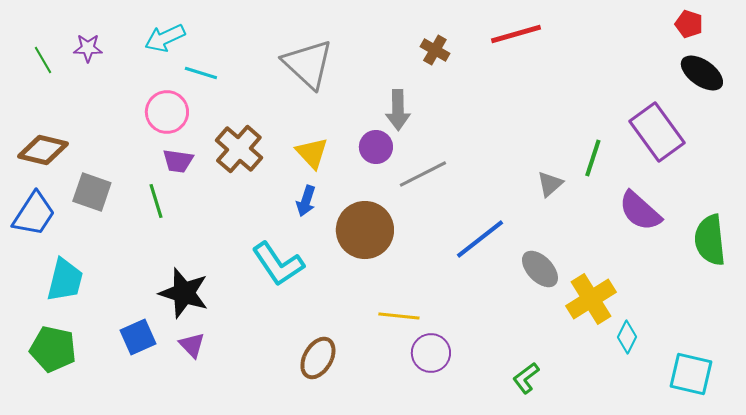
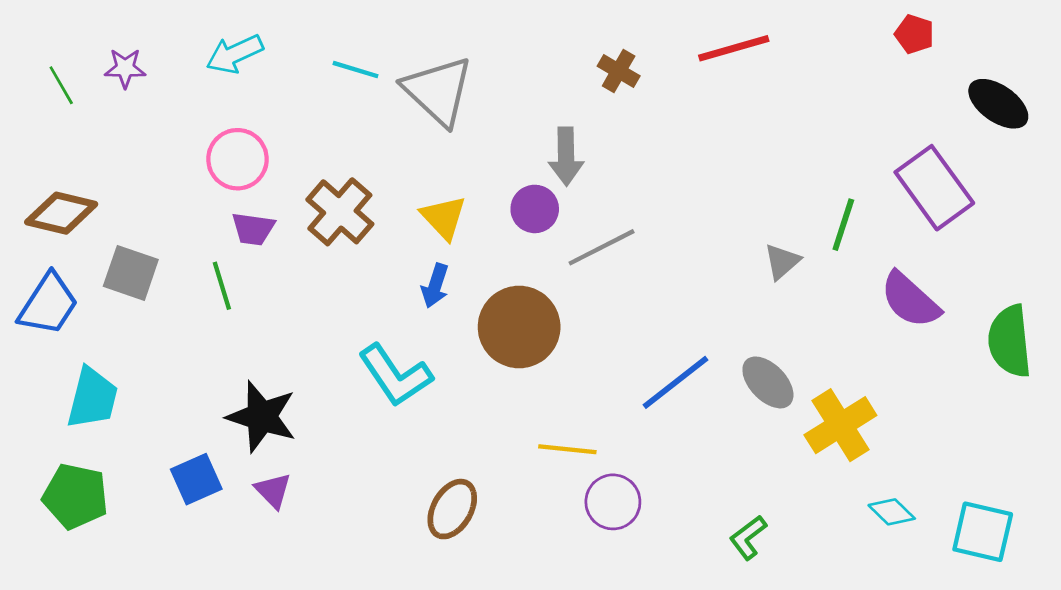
red pentagon: (689, 24) -> (914, 34), moved
cyan line: (201, 73) -> (356, 70), moved
blue line: (480, 239) -> (675, 382), moved
cyan diamond: (627, 337) -> (892, 512), moved, turned -72

